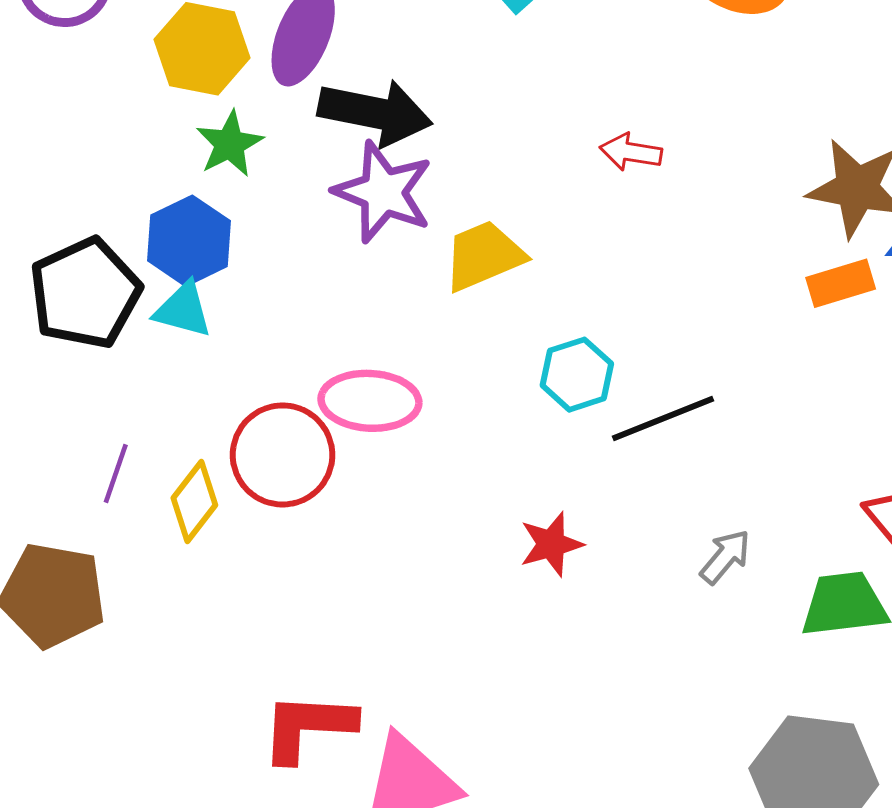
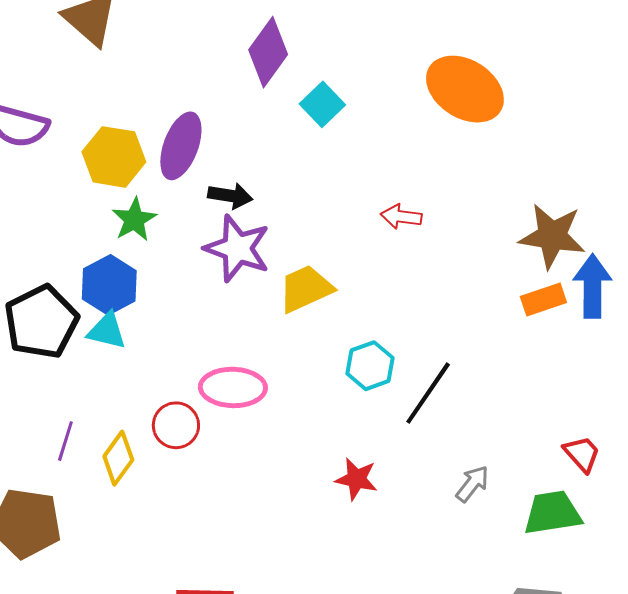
black arrow: (375, 113) -> (230, 196), size x0.6
black line: (663, 419) -> (428, 393), turned -32
red circle: (283, 455) -> (176, 425), size x0.7
red star: (551, 544) -> (356, 479), turned 30

